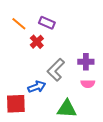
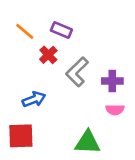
gray L-shape: (56, 70) -> (77, 72), moved
blue arrow: (37, 87) -> (34, 99), moved

